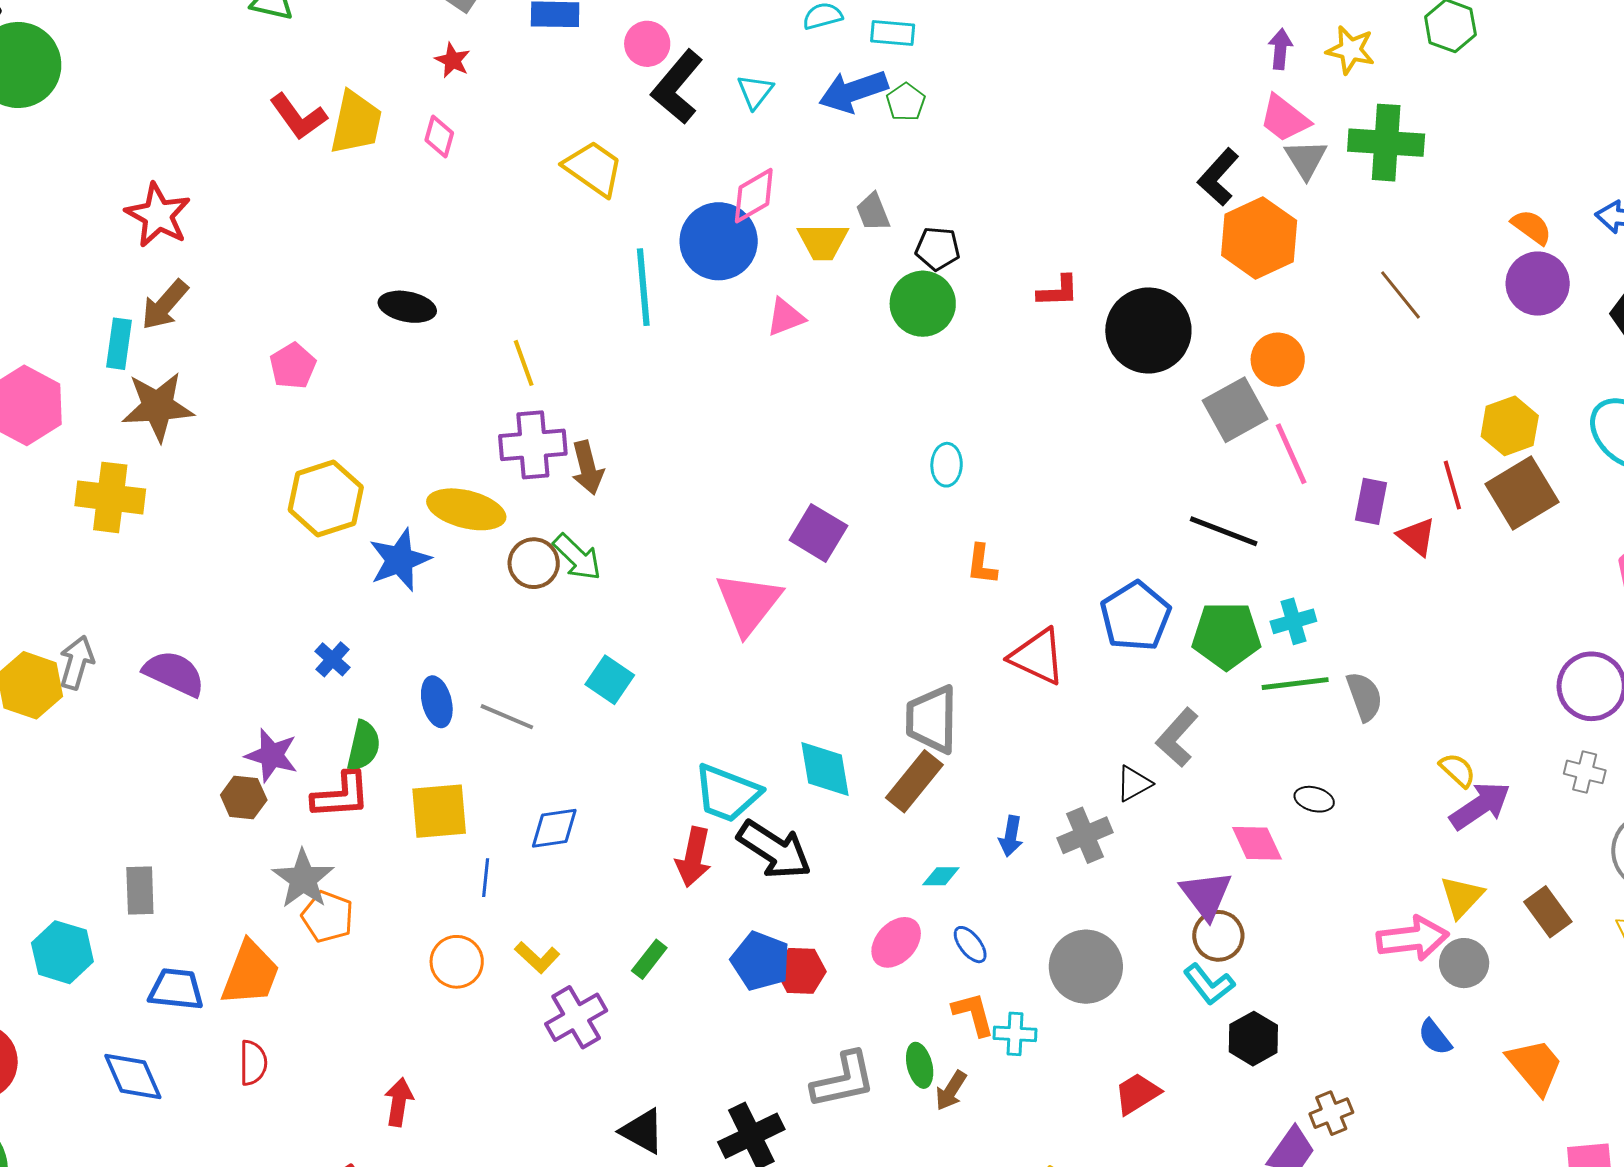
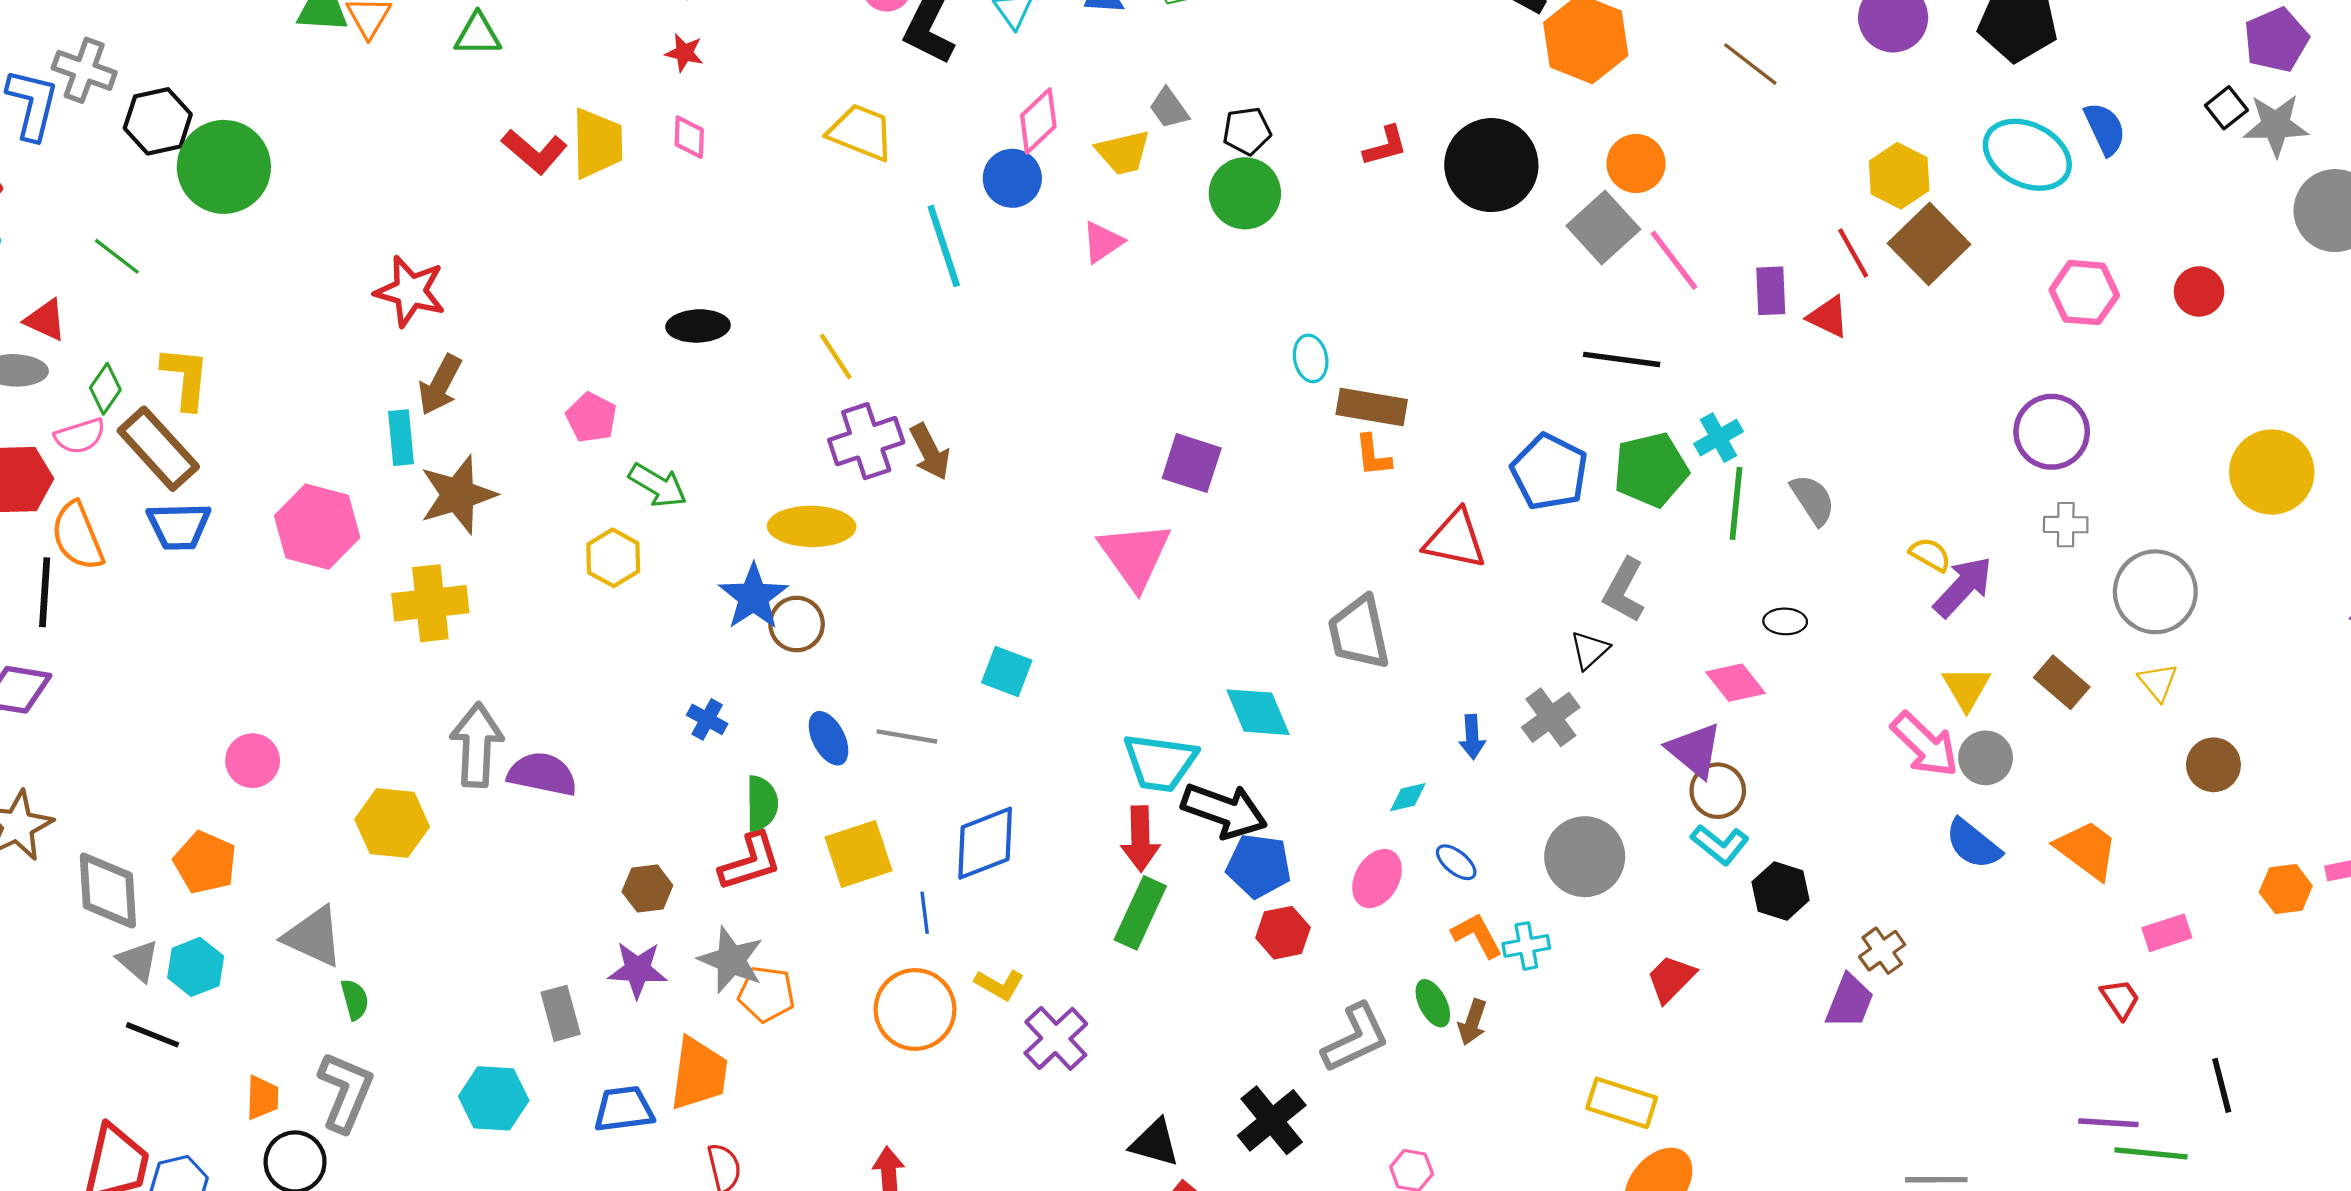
blue circle: (719, 241) -> (1012, 178), size x0.7
yellow hexagon: (326, 499) -> (613, 558), moved, size x0.7
green arrow: (577, 557) -> (658, 485), moved
brown circle: (534, 563) -> (797, 624), moved
gray arrow: (77, 663) -> (477, 745), moved, size x1.4
green line: (1295, 684) -> (1736, 503), turned -64
purple star: (272, 755) -> (637, 970), moved
brown rectangle: (914, 781) -> (1372, 407), moved, turned 74
blue diamond: (554, 828) -> (985, 843), size x1.4
pink arrow: (1413, 938) -> (1925, 745), turned 64
green rectangle: (649, 959) -> (1140, 913), moved, size x1.6
blue pentagon: (760, 961) -> (1259, 866), moved
orange circle: (457, 962) -> (915, 1010), size x1.4
blue semicircle: (1435, 1037) -> (1973, 844), size x1.4

